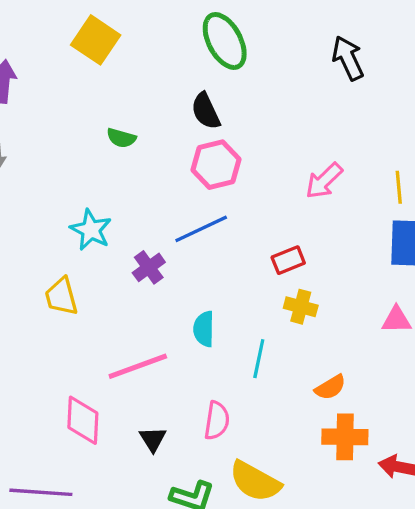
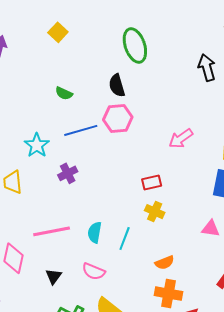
yellow square: (96, 40) -> (58, 32), size x0.7
blue line: (201, 229) -> (81, 130), moved
cyan semicircle: (204, 329) -> (95, 232), moved
pink semicircle: (217, 421) -> (94, 271), turned 95

